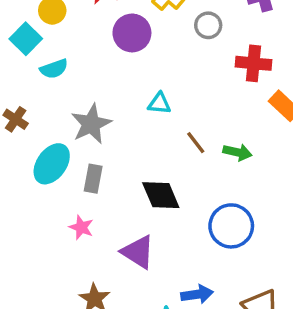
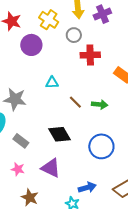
red cross: (253, 63) -> (90, 55), moved
gray star: (91, 124) -> (15, 99), turned -30
gray rectangle: (93, 179) -> (21, 141), moved, turned -56
pink star: (81, 227) -> (18, 169), moved

